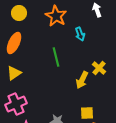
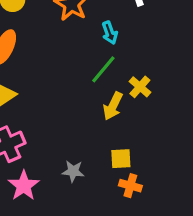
green line: (56, 57) -> (103, 69), moved, turned 54

